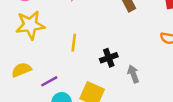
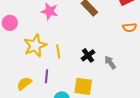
yellow star: (30, 25) -> (35, 46), moved
purple line: (49, 81) -> (46, 76), moved, turned -40

